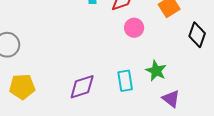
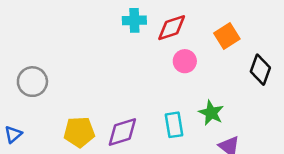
yellow pentagon: (22, 87) -> (79, 132), moved

